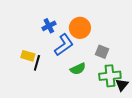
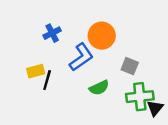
blue cross: (49, 26) -> (52, 33), moved
yellow rectangle: (28, 56) -> (36, 71), turned -32

